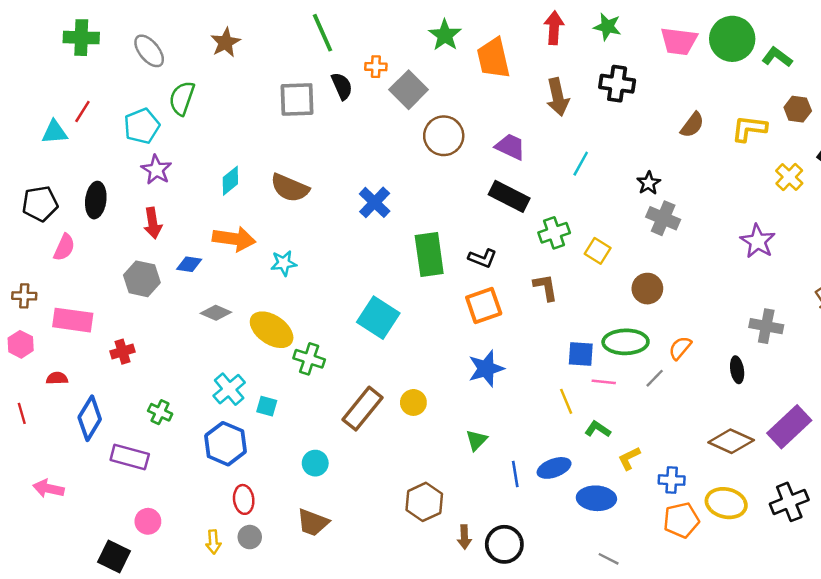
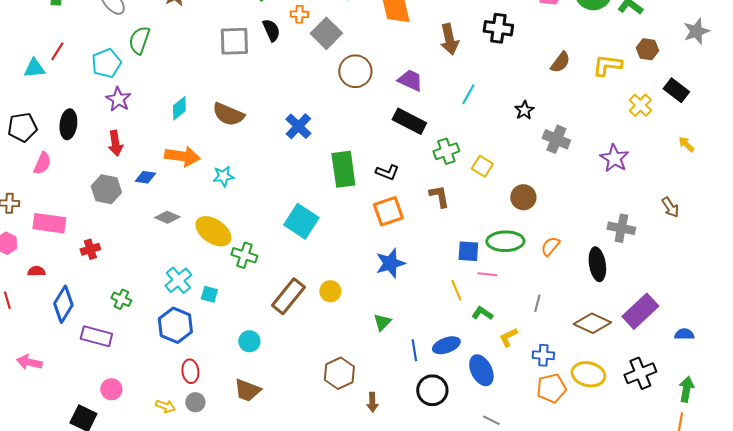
gray cross: (663, 218) -> (556, 139), moved
black ellipse: (737, 370) -> (597, 264), size x1.5
gray line: (655, 378) -> (537, 303), moved, turned -30
blue ellipse: (596, 498) -> (481, 370), turned 60
yellow arrow: (213, 542) -> (165, 406), turned -66
black circle: (504, 544) -> (432, 390), moved

